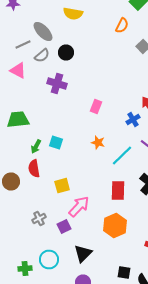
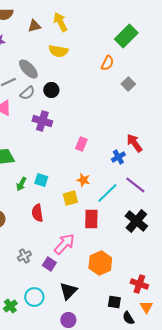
red semicircle: (34, 168) -> (37, 213), moved
yellow square: (62, 186) -> (70, 198), moved
red rectangle: (118, 190) -> (91, 219), moved
purple square: (64, 226) -> (49, 264), turned -32
green cross: (25, 268) -> (10, 306), turned -32
black square: (124, 272) -> (114, 302), moved

